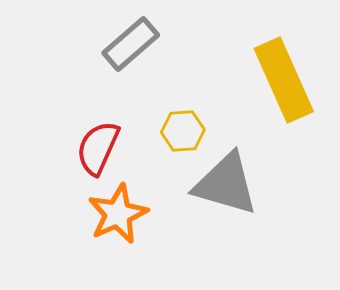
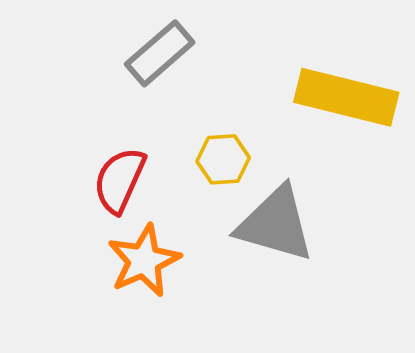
yellow rectangle: (284, 80) -> (346, 97), turned -52

